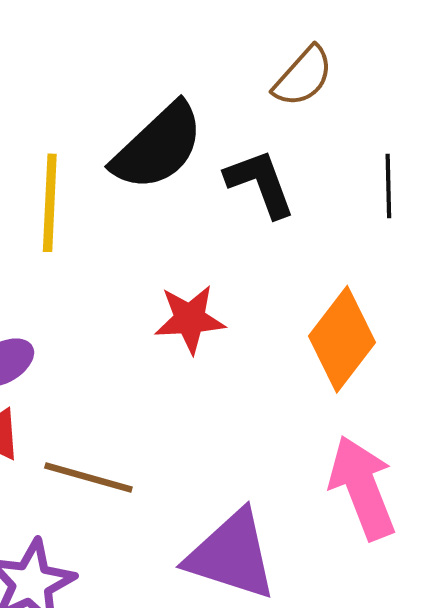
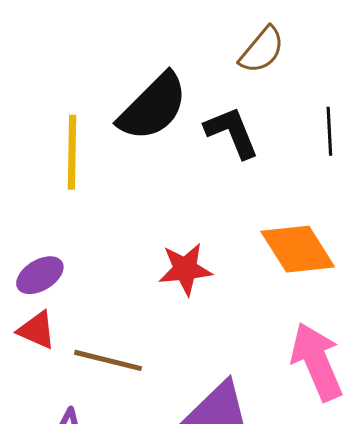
red star: (190, 319) -> (185, 269), moved
orange diamond: (342, 339) -> (298, 249), turned -68

